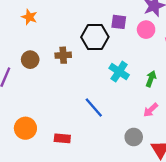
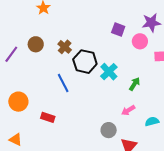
black hexagon: (95, 37) -> (85, 62), moved
brown cross: (63, 55) -> (65, 47), turned 32
blue line: (94, 108) -> (63, 83), moved

